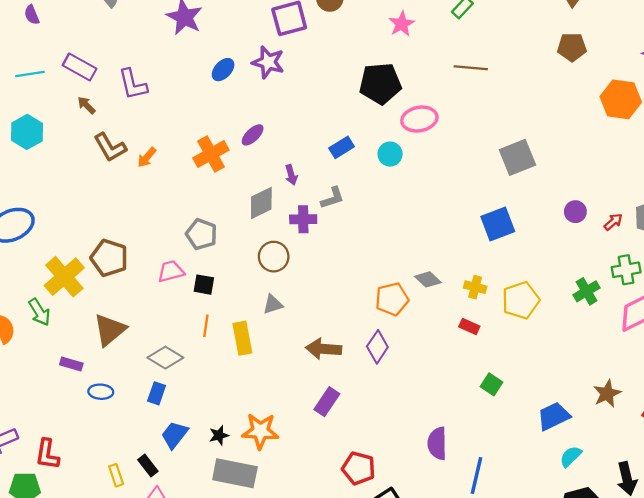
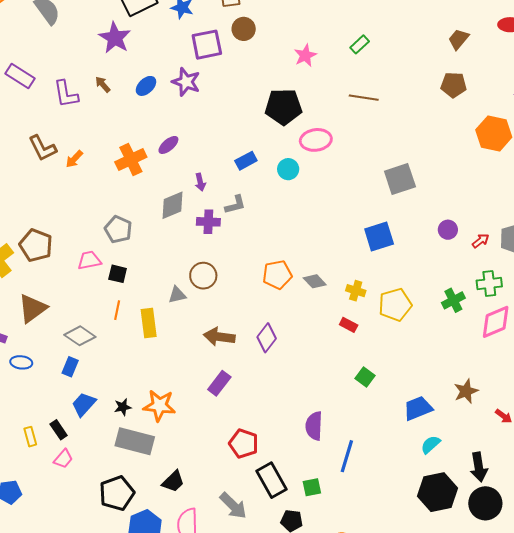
brown arrow: (86, 105) -> (103, 84), moved
brown circle: (274, 257) -> (203, 276), moved
orange pentagon: (392, 299) -> (277, 275), moved

